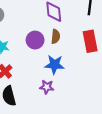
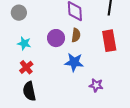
purple star: (47, 87) -> (96, 85), moved

